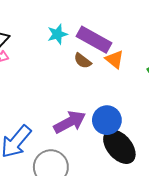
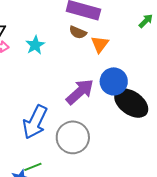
cyan star: (57, 34) -> (35, 45), moved
orange triangle: (114, 59) -> (100, 44), moved, turned 42

